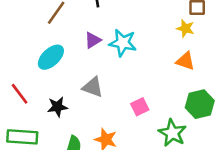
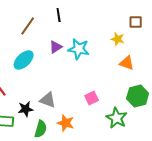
yellow star: (185, 28) -> (118, 39), moved
gray triangle: (93, 87) -> (48, 100), moved
black star: (57, 107) -> (26, 109), moved

